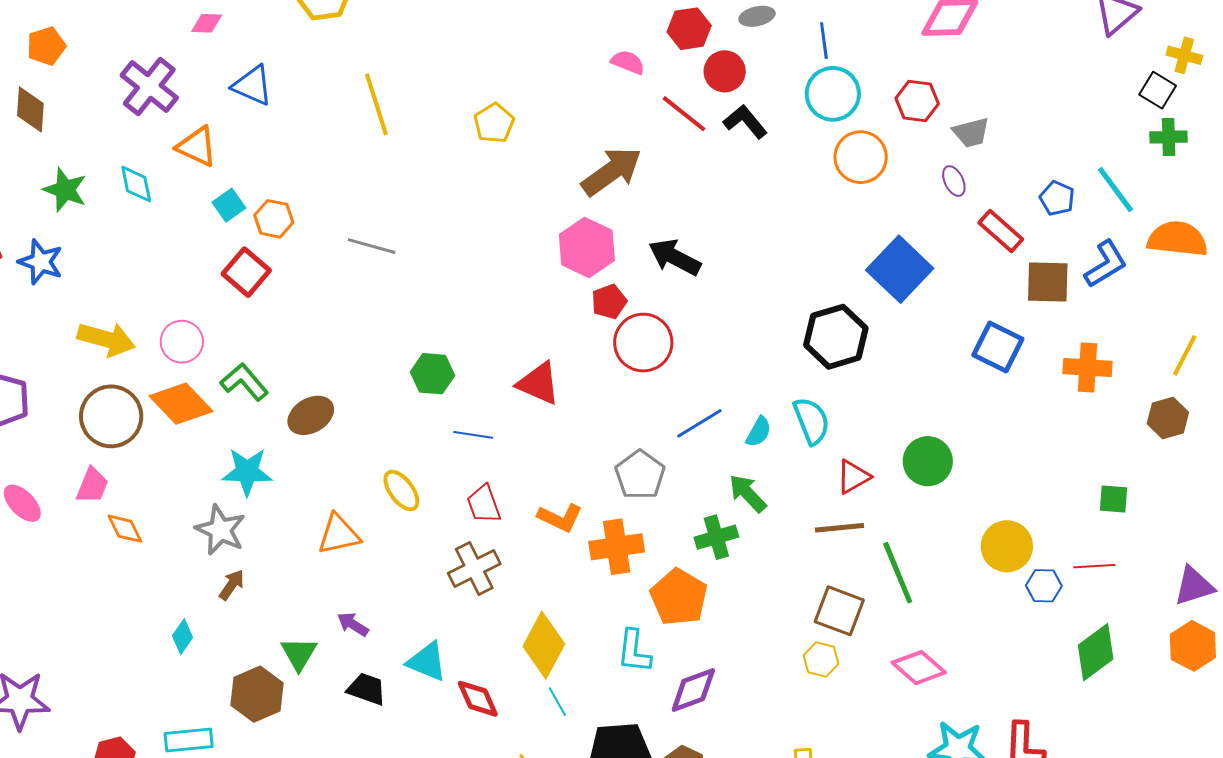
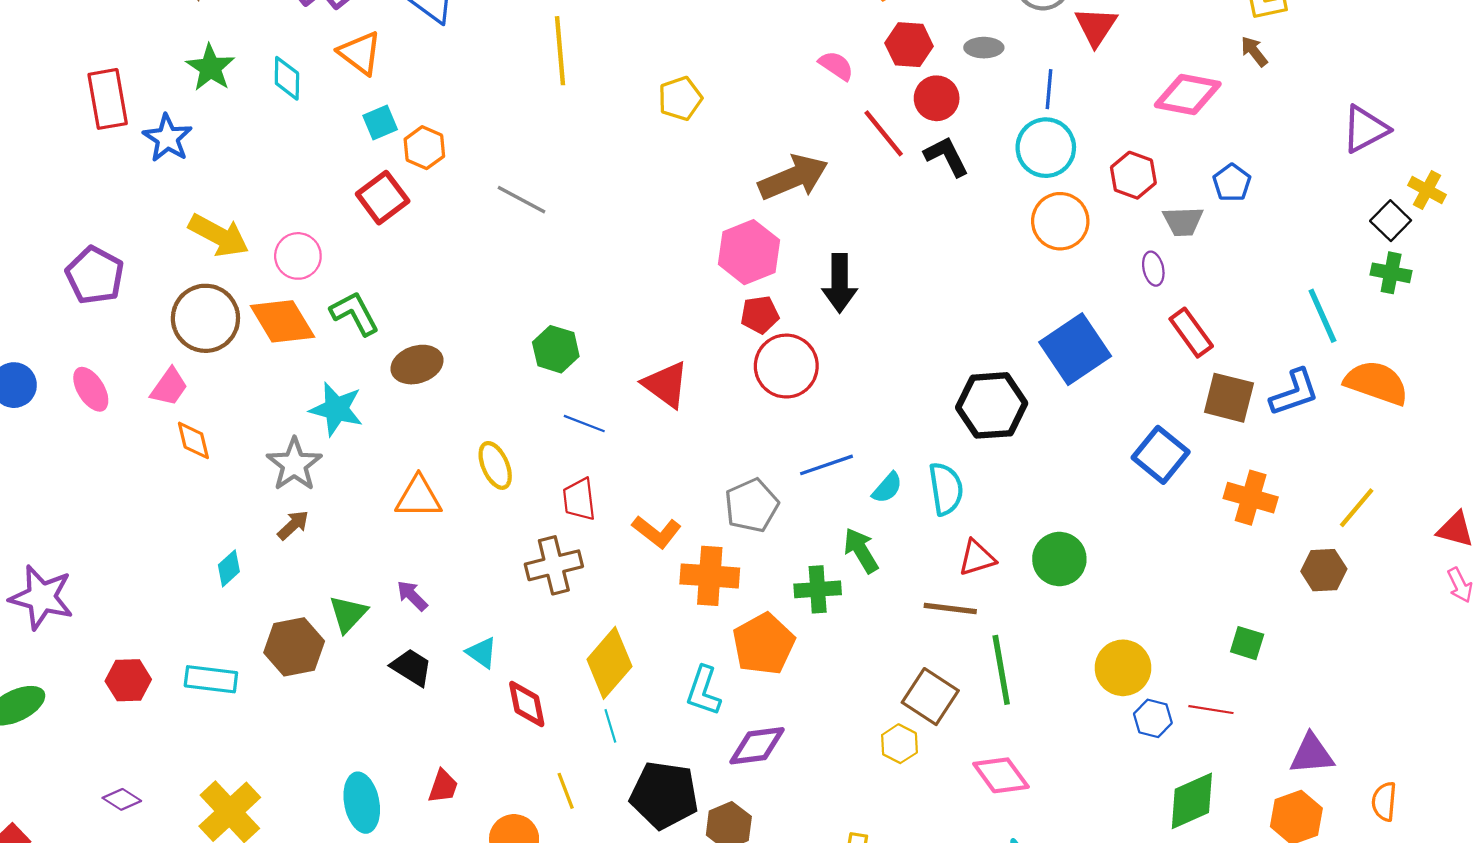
blue pentagon: (1057, 198) -> (1232, 183), moved
black arrow: (675, 257) -> (840, 283), turned -130
cyan triangle: (427, 662) -> (482, 653), size x0.7

